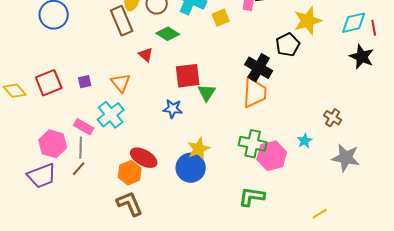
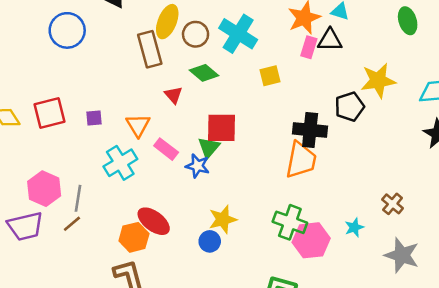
yellow square: (221, 18) -> (270, 76), moved
black cross: (259, 68) -> (310, 130), turned -32
green triangle: (207, 93) -> (209, 147), moved
pink rectangle: (84, 127) -> (166, 149), moved
blue circle: (191, 168) -> (210, 241), size x0.6

